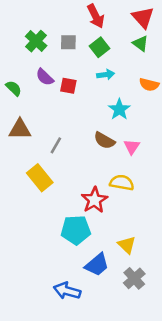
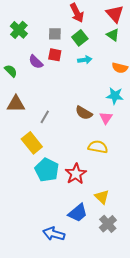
green cross: (36, 41) -> (19, 30), moved
red square: (68, 86) -> (55, 55), moved
cyan star: (119, 109) -> (115, 96), moved, turned -30
red star: (94, 200) -> (76, 174), moved
cyan pentagon: (76, 230) -> (47, 170), moved, turned 30

